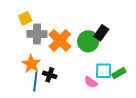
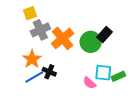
gray cross: (37, 34) -> (40, 30), turned -30
blue line: (35, 82) -> (34, 77), turned 48

